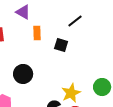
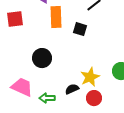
orange rectangle: (37, 33) -> (56, 17), size x1.5

